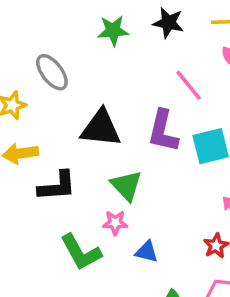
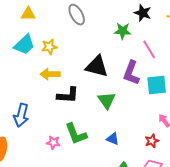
green star: (113, 31) -> (123, 31), moved
gray ellipse: (52, 72) -> (77, 15), moved
pink star: (115, 223) -> (53, 143), moved

